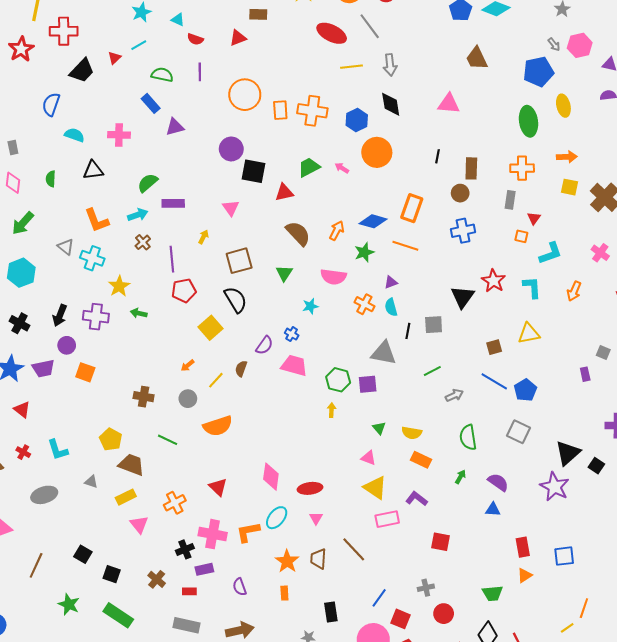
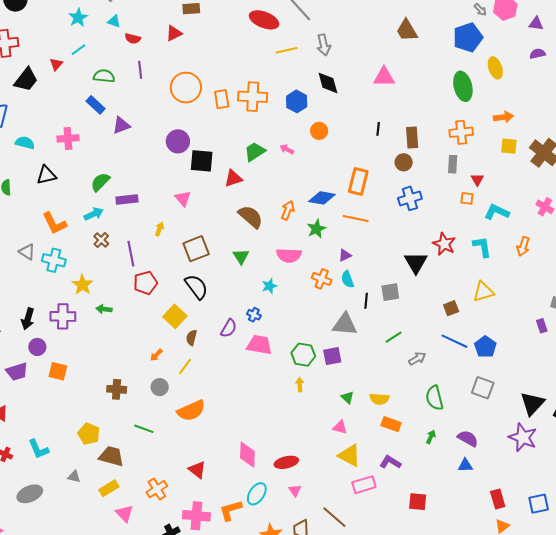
orange circle: (377, 152) -> (319, 131), size x0.6
cyan L-shape: (550, 253) -> (497, 212), turned -130
brown semicircle: (241, 369) -> (192, 338), moved

